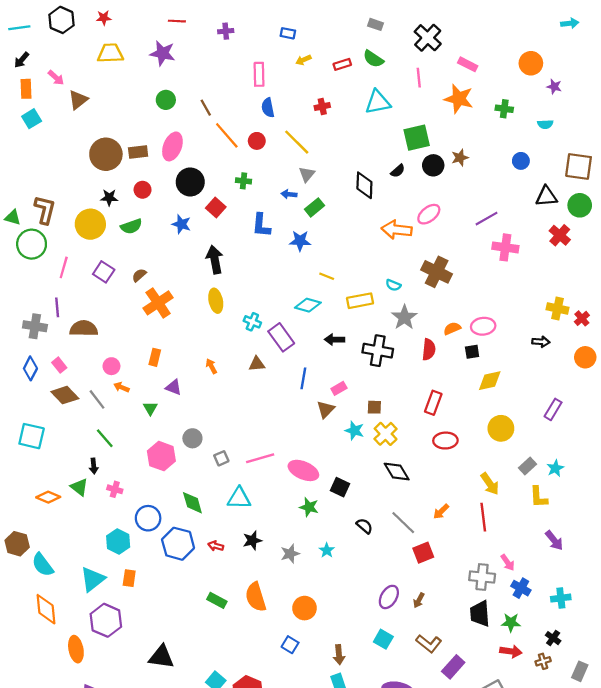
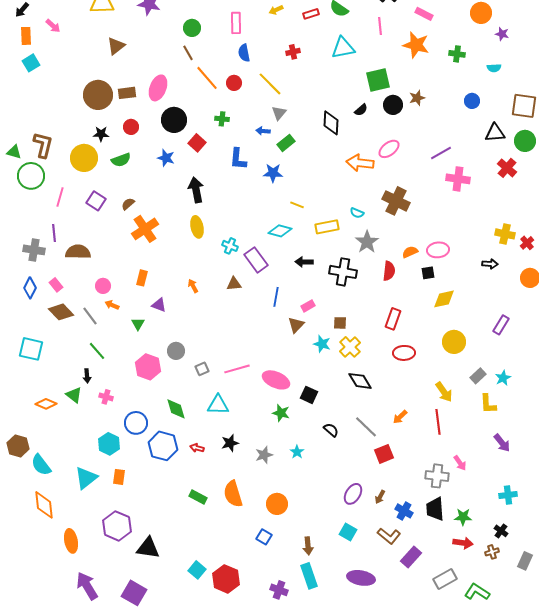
brown triangle: (78, 100) -> (116, 46), moved
green circle: (166, 100) -> (192, 28), moved
blue cross: (521, 588) -> (404, 511), moved
purple hexagon: (106, 620) -> (117, 526), moved

